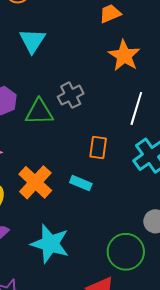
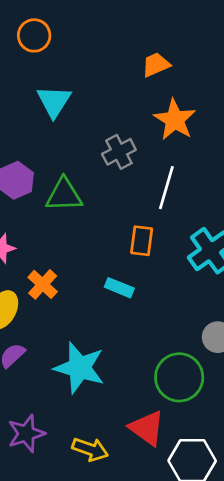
gray cross: (71, 95) -> (119, 152), moved
white line: (136, 108) -> (166, 188), moved
orange cross: (35, 182) -> (43, 284), moved, size x0.7

